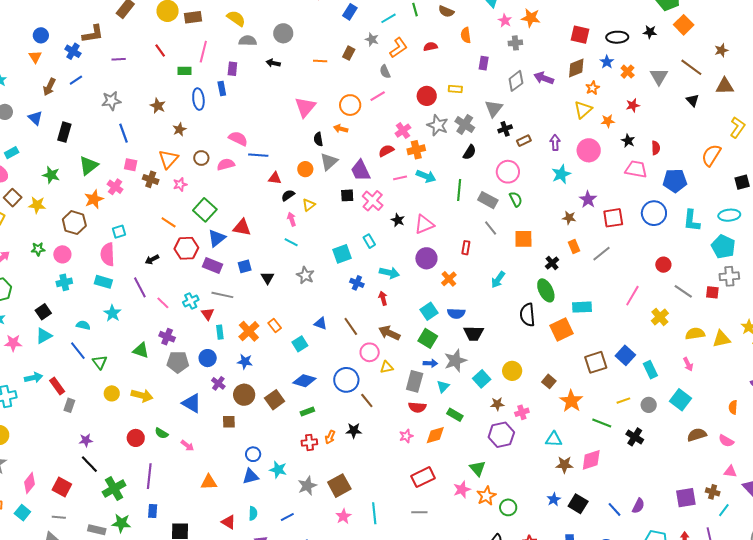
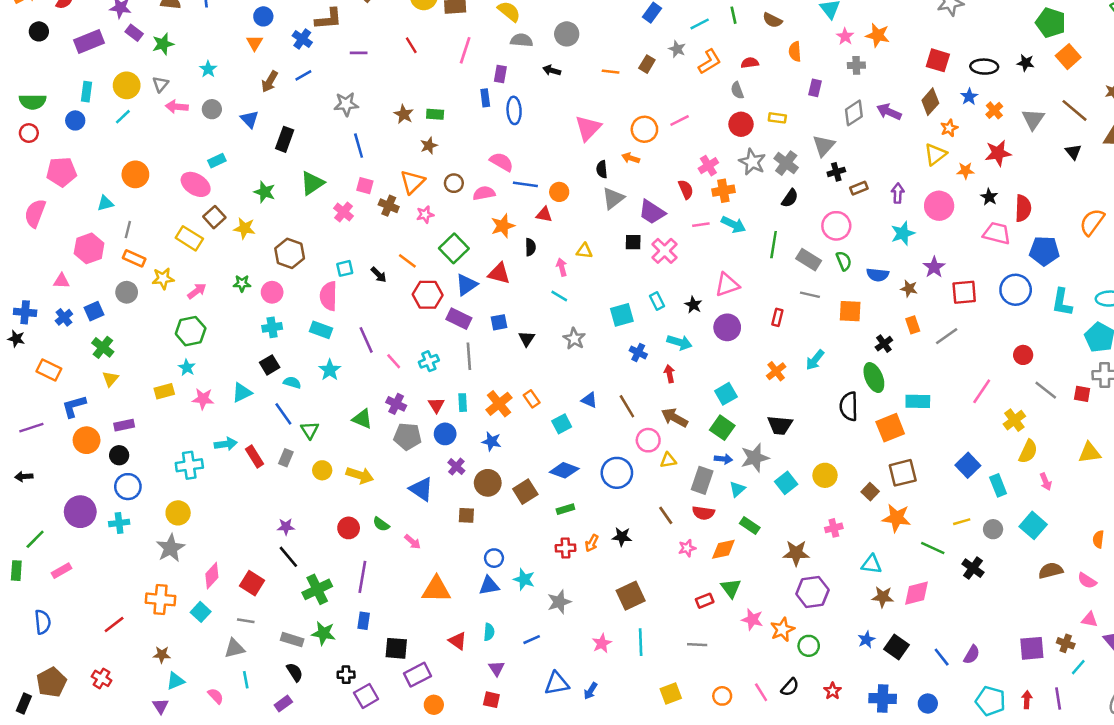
brown diamond: (576, 68) -> (930, 102), turned -30
green rectangle: (185, 71) -> (435, 114), moved
gray semicircle: (385, 72) -> (737, 90), moved
blue ellipse: (198, 99) -> (514, 110), moved
red star: (633, 105) -> (998, 153), size x1.5
red semicircle: (656, 148) -> (1023, 208), size x1.5
red semicircle: (386, 151) -> (686, 189), turned 91
orange circle: (305, 169) -> (559, 192), moved
purple trapezoid: (361, 170) -> (652, 212), turned -35
black semicircle: (288, 195) -> (530, 247), moved, turned 120
orange star: (94, 199) -> (503, 226), moved
yellow triangle: (309, 205) -> (584, 251), turned 40
black star: (398, 220) -> (693, 305), moved
gray line: (491, 228) -> (810, 295), turned -42
black arrow: (152, 259) -> (379, 275), moved, turned -112
orange cross: (449, 279) -> (776, 371), moved
gray line: (222, 295) -> (469, 356), turned 70
black square: (43, 312) -> (270, 365), moved
blue semicircle: (456, 313) -> (878, 275), moved
red triangle: (208, 314) -> (436, 405), moved
yellow semicircle: (695, 334) -> (1028, 451), moved, turned 120
brown square: (596, 362) -> (903, 473), moved
brown line: (367, 401) -> (666, 515), moved
orange star: (571, 401) -> (896, 518), turned -30
brown star: (497, 404) -> (796, 553), moved, size x1.5
gray rectangle: (69, 405) -> (286, 458), moved
purple hexagon: (501, 435) -> (812, 592), moved
green triangle: (478, 468) -> (731, 588), moved
red rectangle: (423, 477) -> (705, 601), size x0.6
orange triangle: (209, 482) -> (436, 589), size x1.4
brown square: (339, 486) -> (631, 596), moved
pink star: (462, 489) -> (752, 619), turned 30

